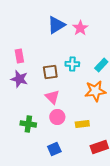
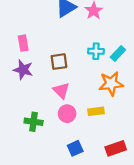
cyan cross: (72, 64) -> (96, 51), moved
yellow rectangle: (82, 124) -> (96, 111), moved
blue square: (54, 149) -> (75, 148), moved

